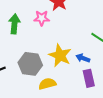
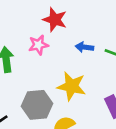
blue arrow: (83, 58) -> (85, 47), moved

